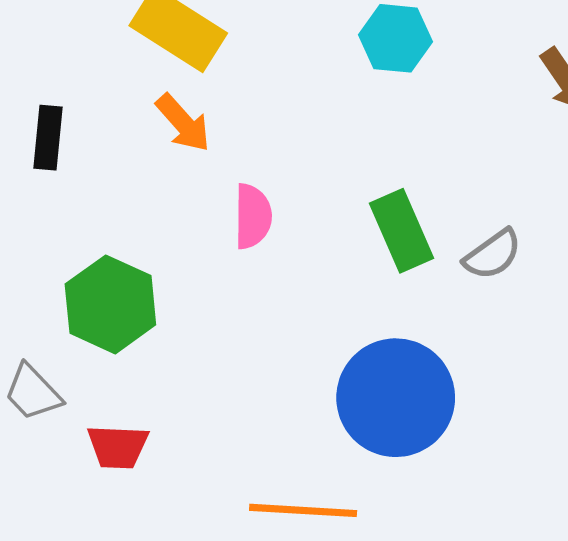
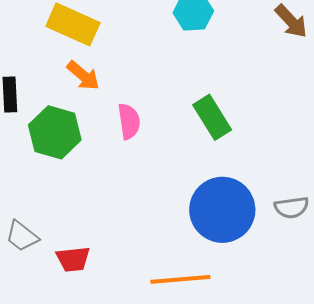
gray semicircle: (493, 255) -> (292, 207), moved, turned 36
green hexagon: (110, 304) -> (55, 132), moved

